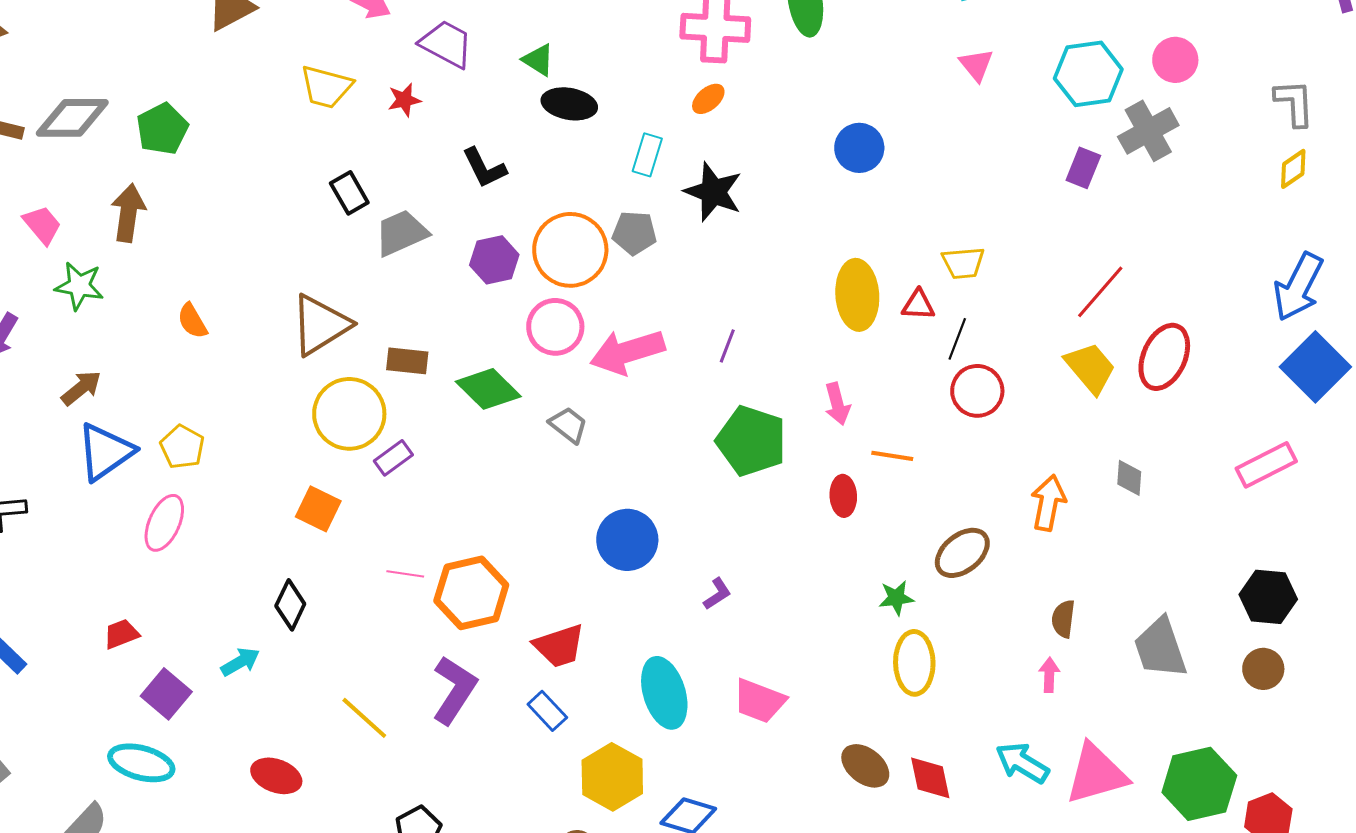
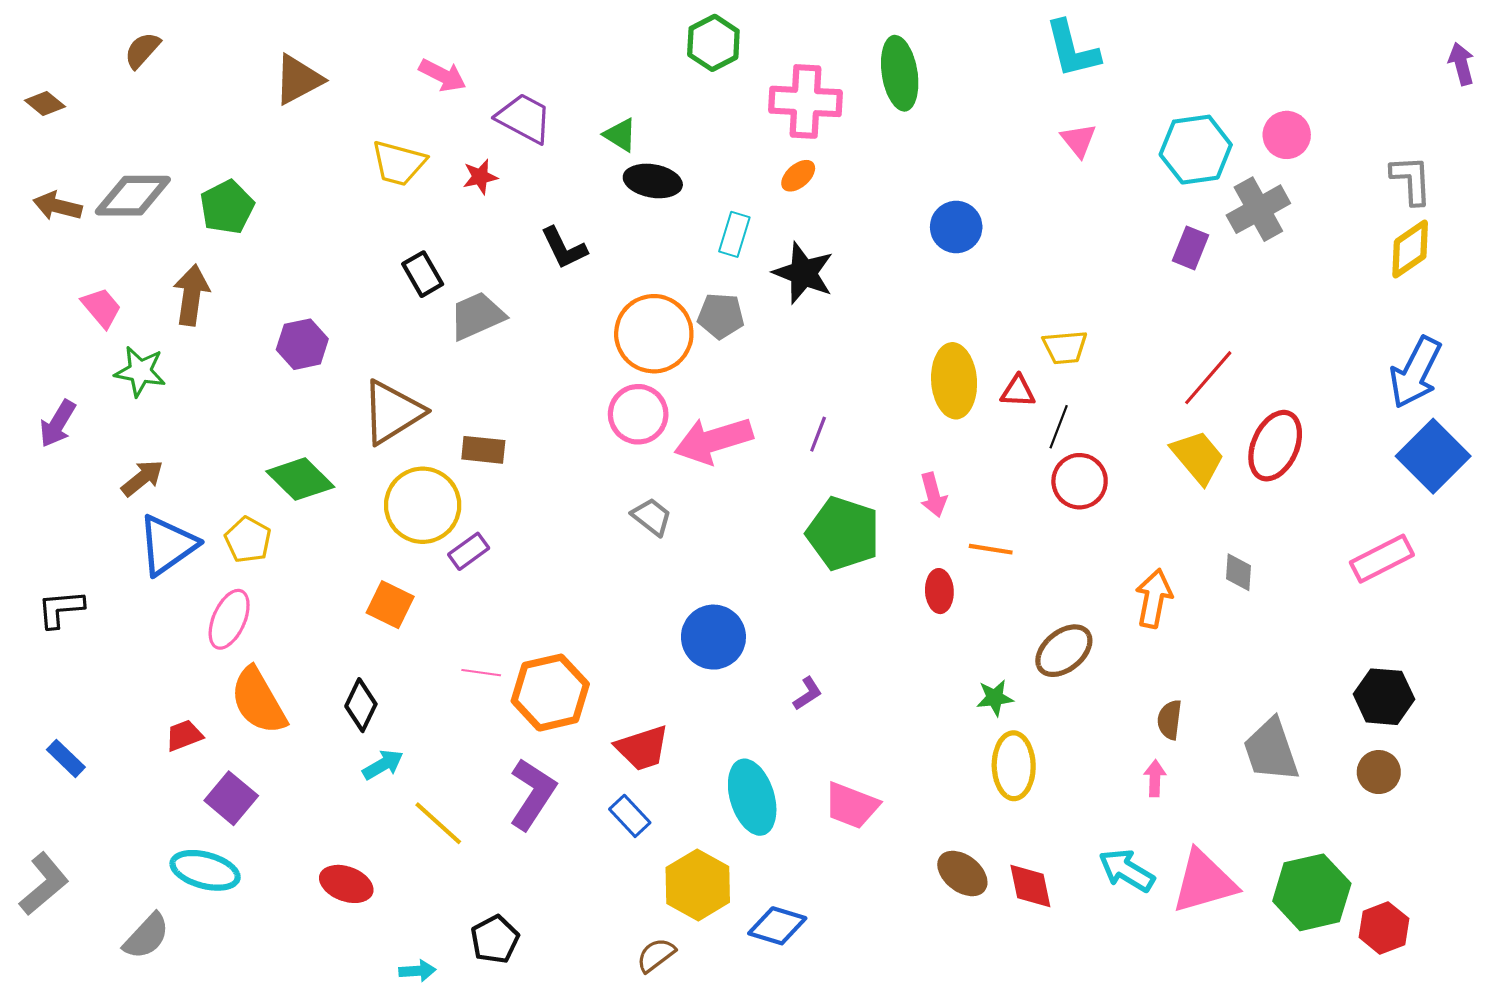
yellow diamond: (1293, 169) -> (1410, 249), size x1.4
purple hexagon: (494, 260) -> (302, 344), moved
orange semicircle: (192, 321) -> (258, 701), moved, size x1.8
green diamond: (488, 389) -> (300, 479), moved
cyan arrow: (240, 662) -> (383, 765), moved

